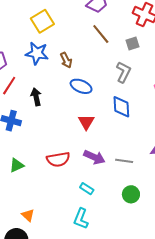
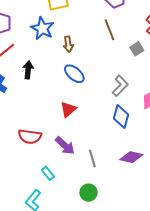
gray square: (132, 44) -> (137, 49), turned -32
gray L-shape: (123, 72) -> (120, 86), moved
blue diamond: (121, 107) -> (121, 117), moved
gray line: (124, 161) -> (92, 159), turned 48

